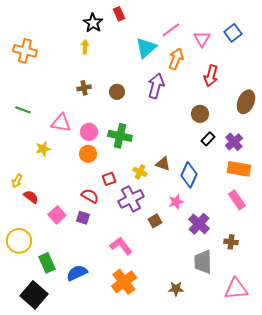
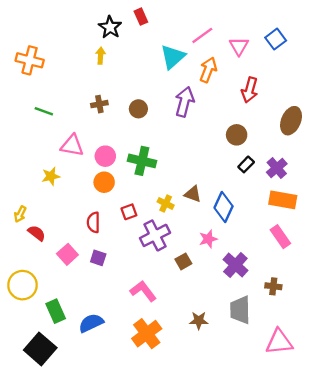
green line: (23, 110) -> (44, 111), moved
red semicircle: (90, 196) -> (93, 222), moved, turned -120
brown star: (176, 289) -> (199, 321), moved

